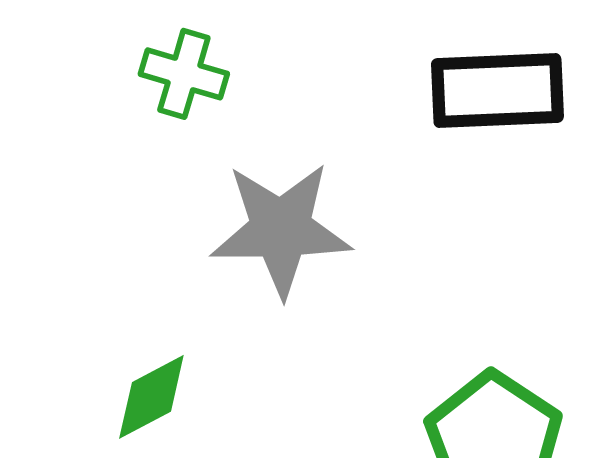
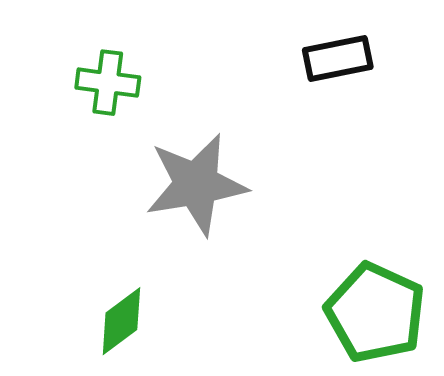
black rectangle: (497, 90) -> (338, 58), size x0.7

